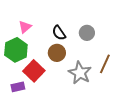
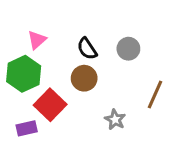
gray star: (80, 73) -> (115, 120), moved, size x0.6

